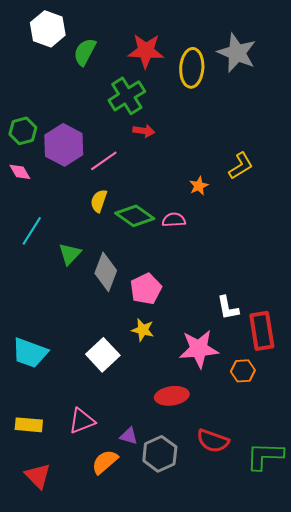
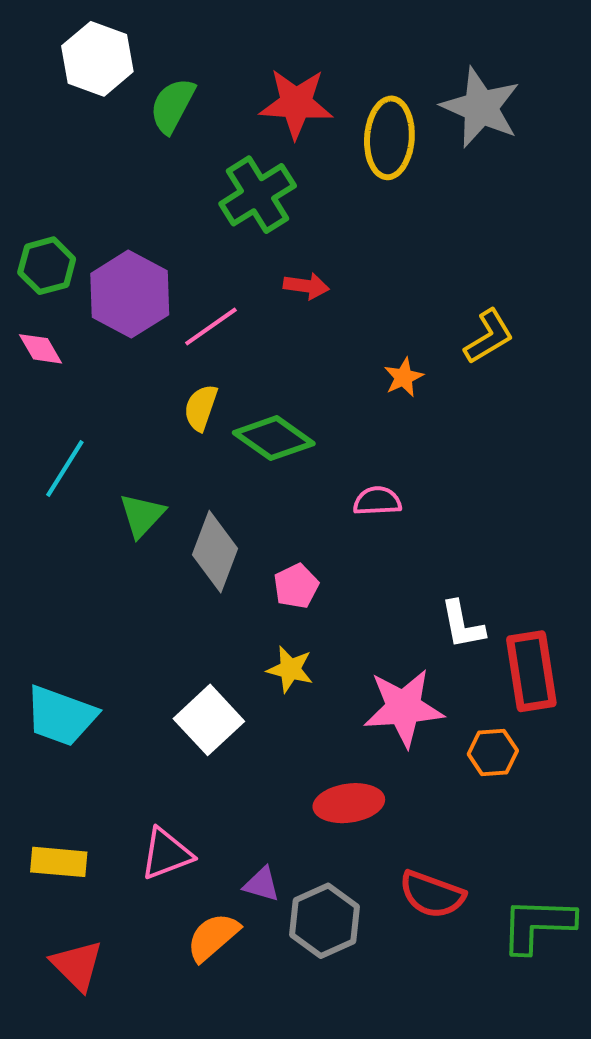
red arrow: (144, 131) -> (306, 286), moved
pink semicircle: (174, 220) -> (377, 501), moved
pink pentagon: (146, 289) -> (296, 586), size x0.7

